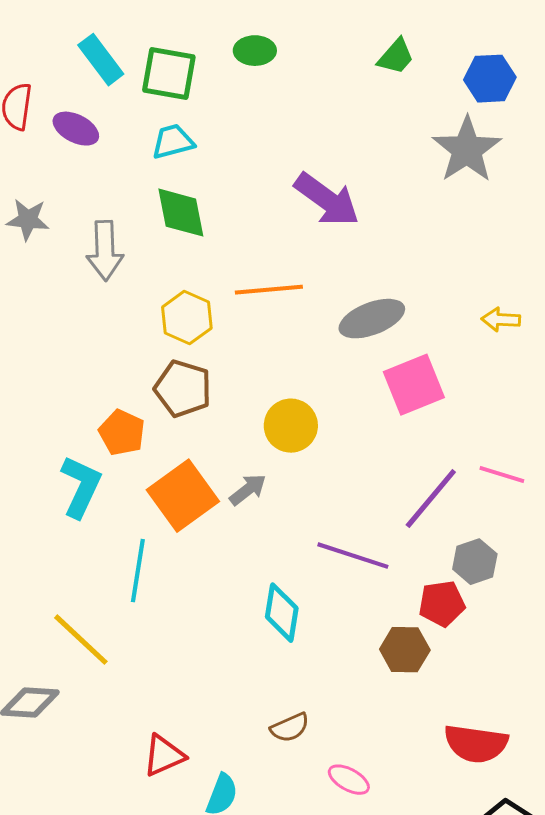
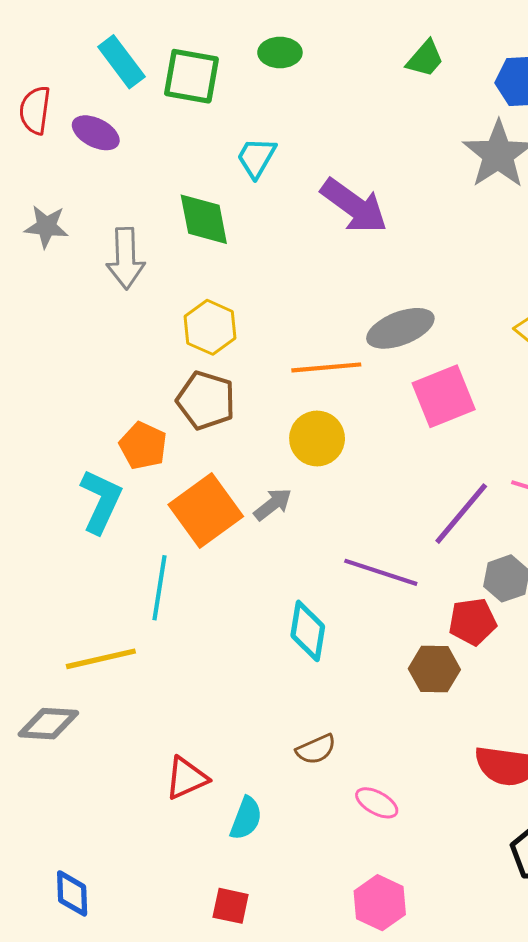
cyan trapezoid: (173, 142) -> (256, 157), moved, turned -45
orange line: (269, 290) -> (326, 367), moved
yellow line: (81, 640) -> (101, 659), turned -56

